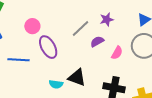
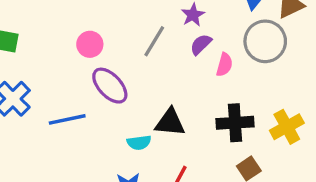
pink circle: (32, 26) -> (90, 44), moved
purple semicircle: (97, 42) -> (201, 44), moved

